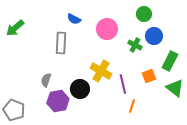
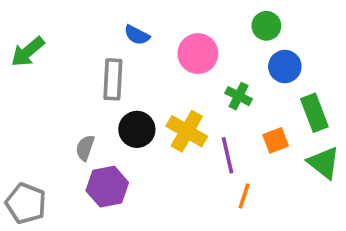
green cross: (135, 45) -> (239, 96), moved
green rectangle: (170, 61) -> (314, 113), turned -48
black circle: (80, 89) -> (137, 129), moved

